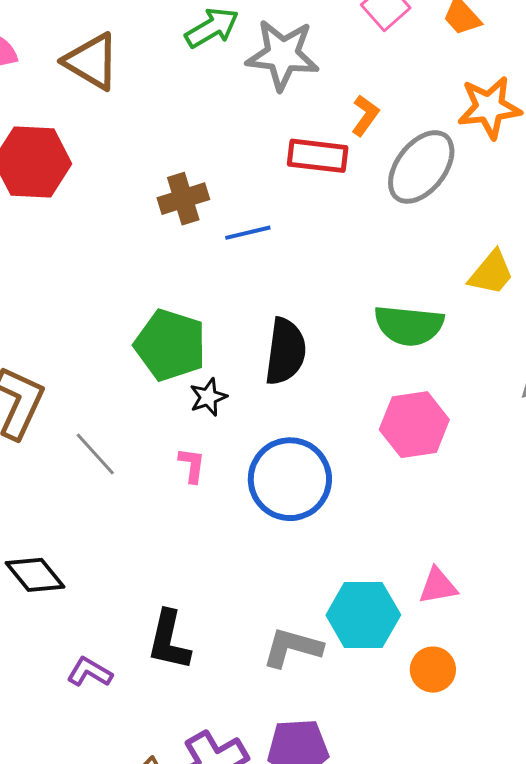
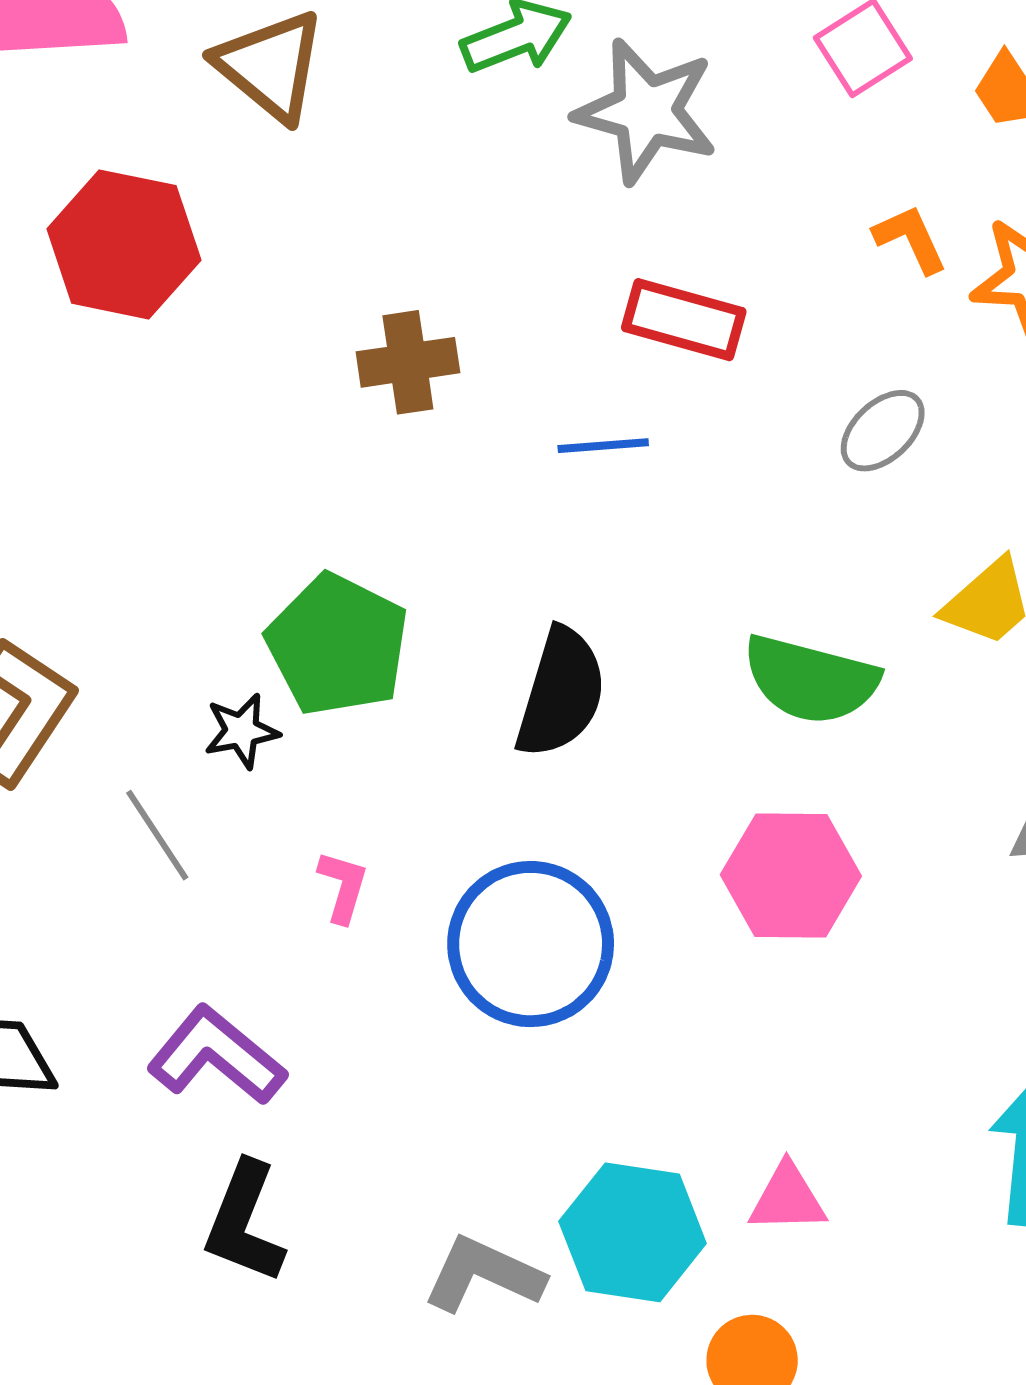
orange L-shape: (365, 115) -> (910, 239), moved, turned -69
gray ellipse: (421, 167) -> (883, 431), moved, size x0.6
blue line: (248, 233) -> (603, 446), moved
black star: (208, 397) -> (242, 731), moved
purple L-shape: (90, 672) -> (216, 1056), moved, size x1.5

